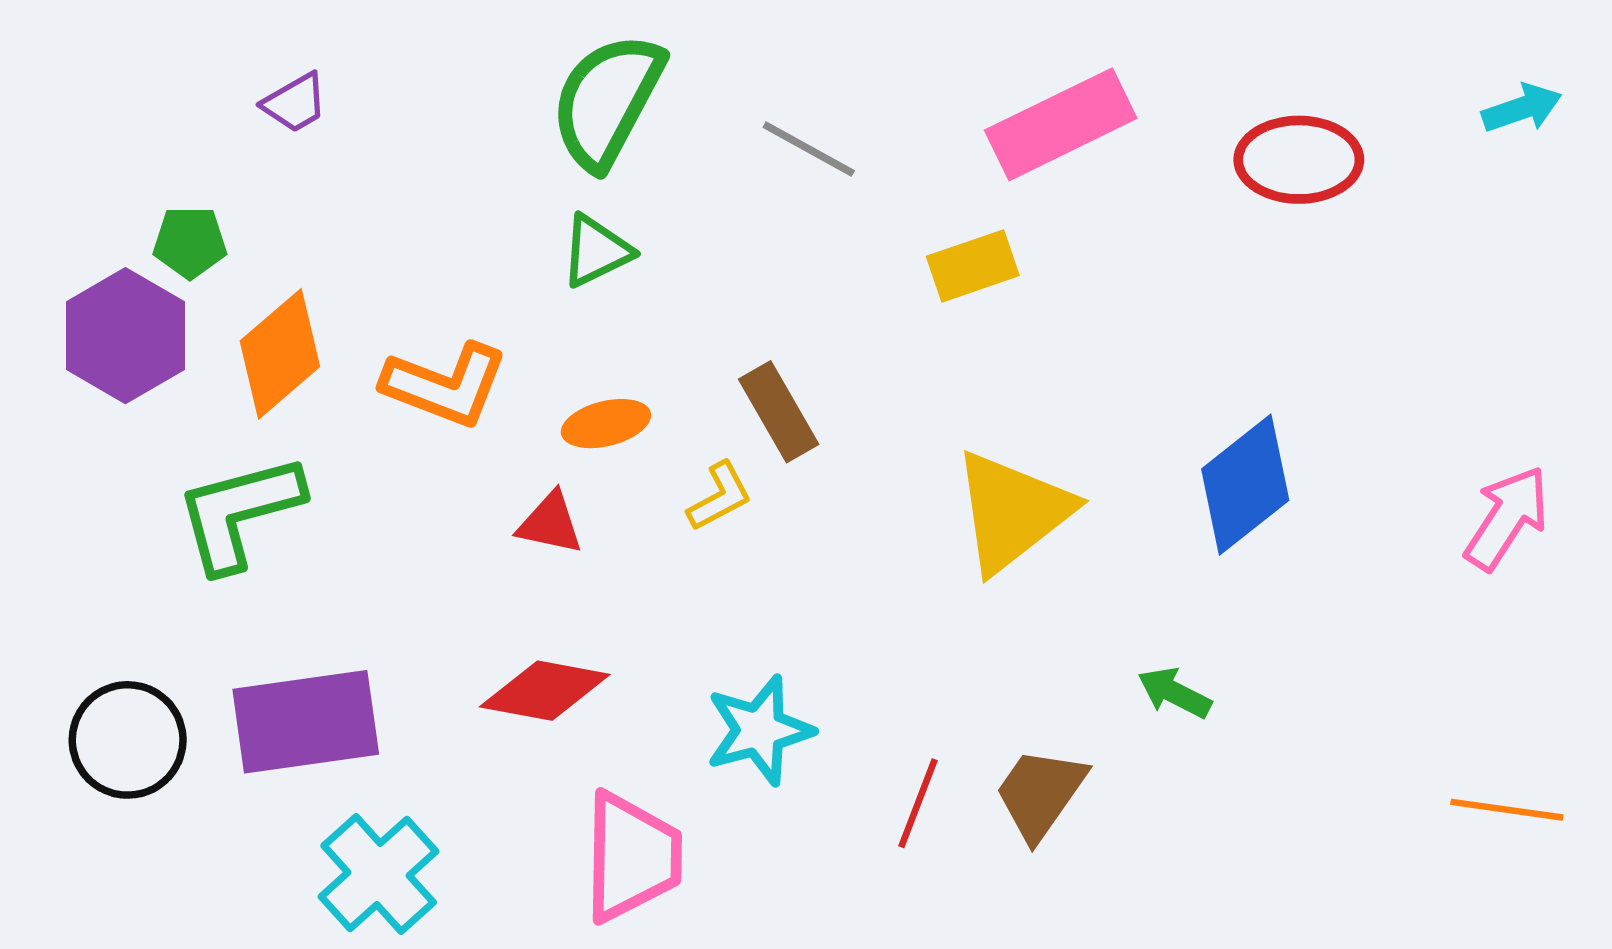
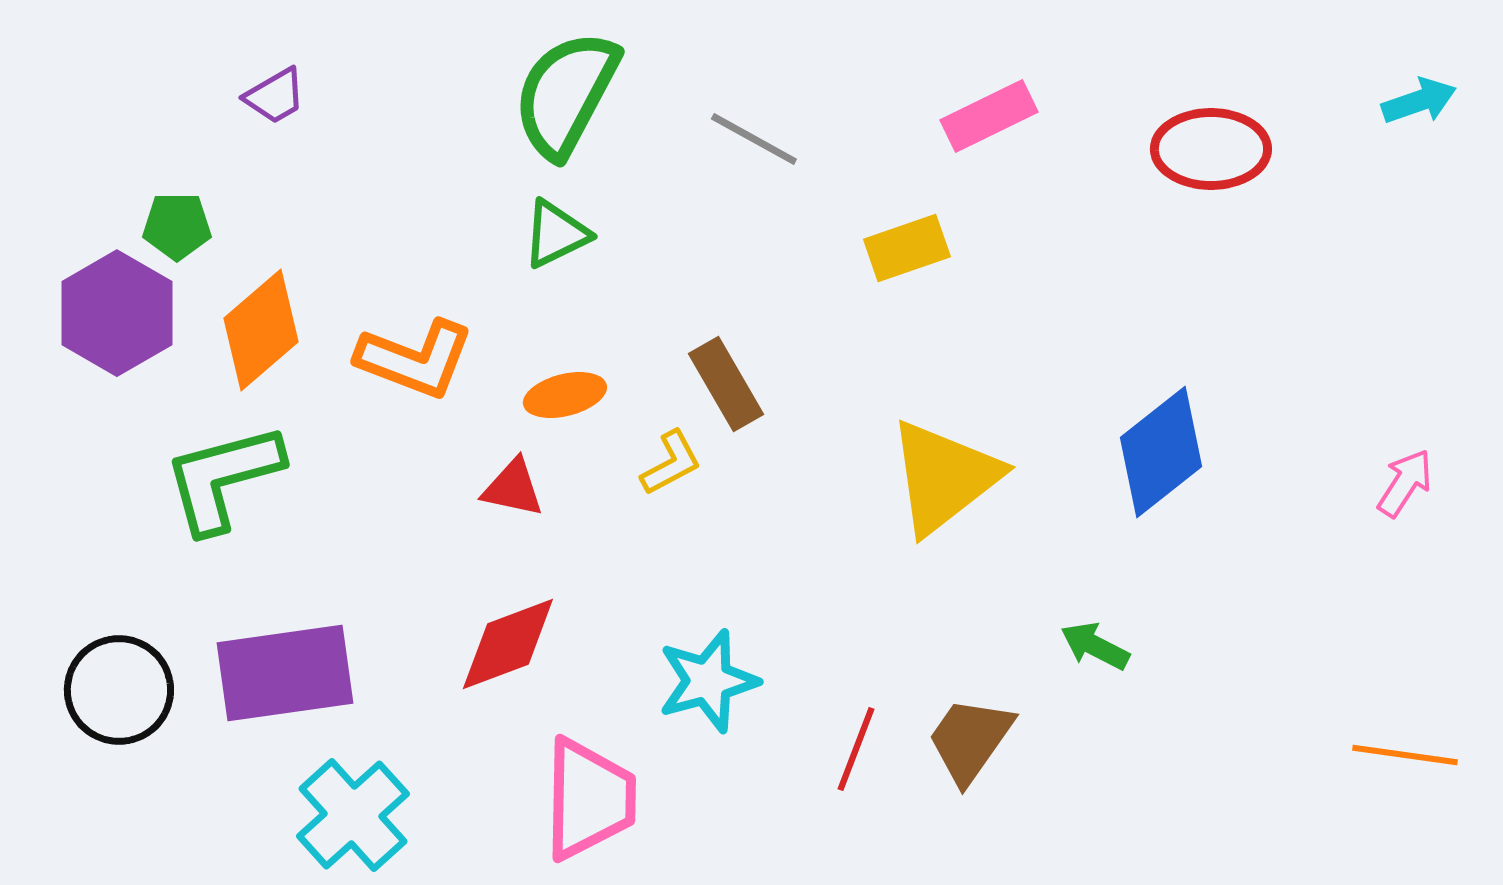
pink rectangle: (1061, 124) -> (989, 116), size x0.7
pink arrow: (1507, 518) -> (1405, 483), size x0.7
red diamond: (545, 691) -> (508, 644), turned -31

